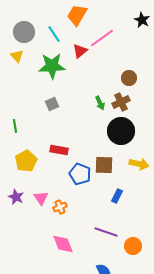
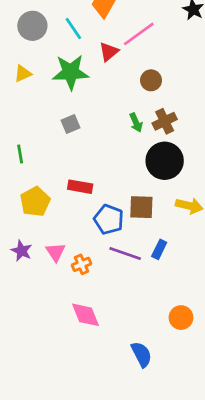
yellow triangle: (17, 56) -> (23, 74), moved, turned 48
brown circle: (129, 78) -> (151, 80), moved
purple line: (106, 232) -> (125, 253), moved

